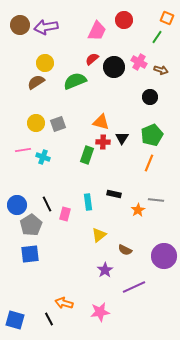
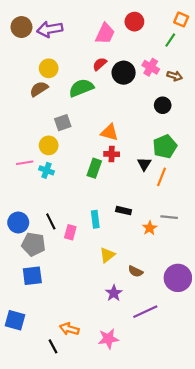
yellow circle: (36, 123) -> (49, 145), moved
gray square: (58, 124) -> (63, 123), moved
black triangle: (122, 138) -> (144, 164), moved
gray pentagon: (31, 225) -> (33, 244), turned -30
blue square: (15, 320) -> (15, 320), moved

